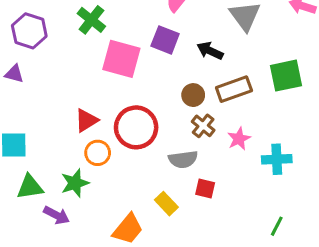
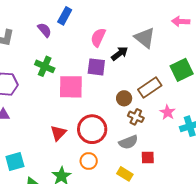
black arrow: (210, 51) -> (120, 53), moved, turned 132
pink star: (239, 139) -> (167, 112), moved
orange circle: (98, 153) -> (89, 161), moved

